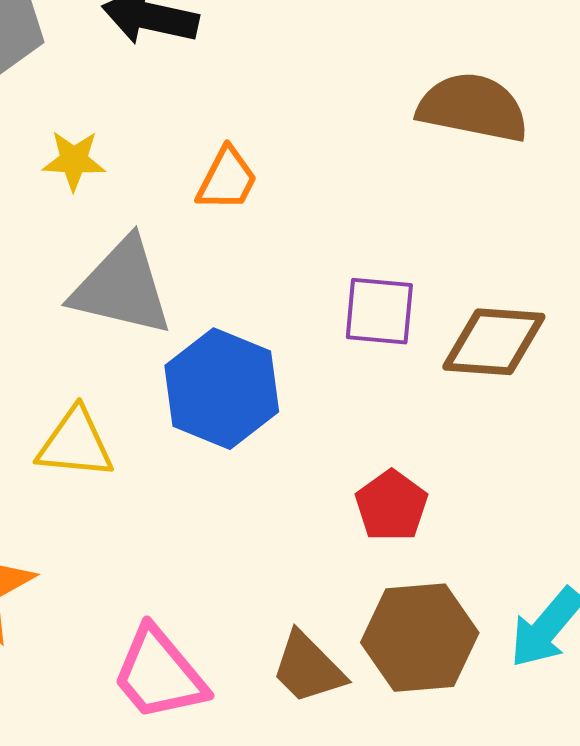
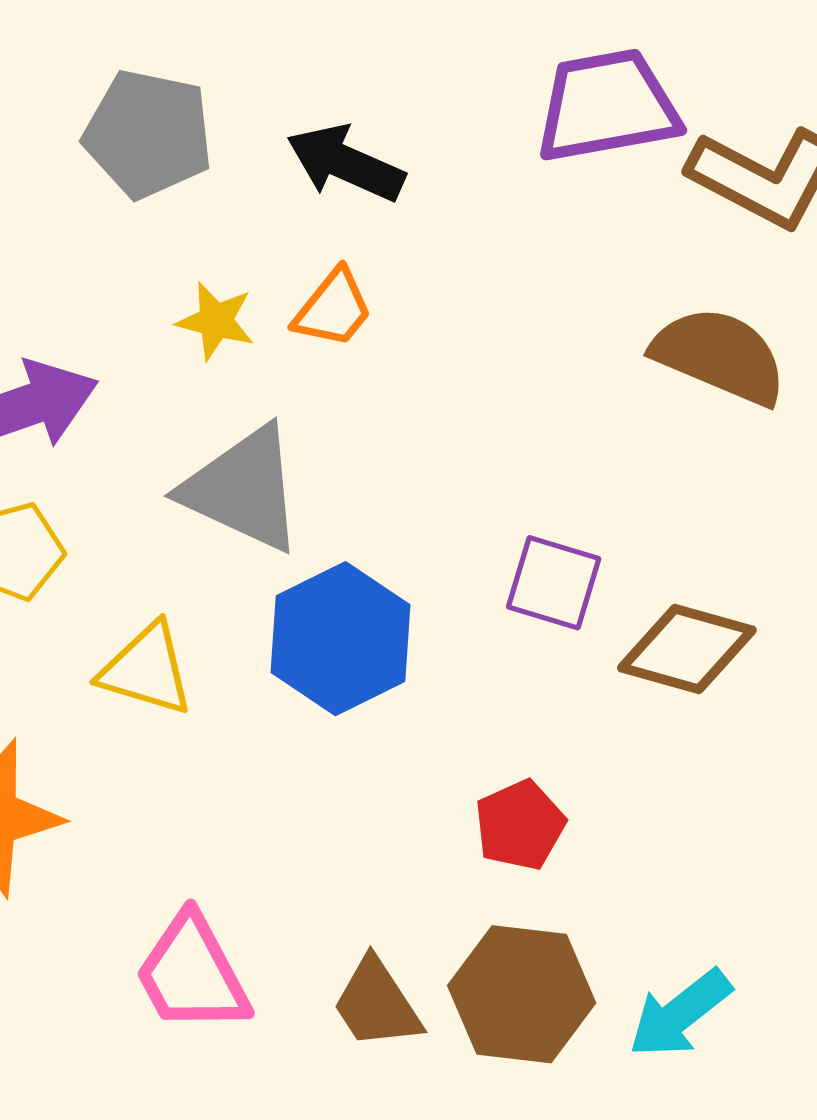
orange trapezoid: (227, 179) -> (333, 309), moved

